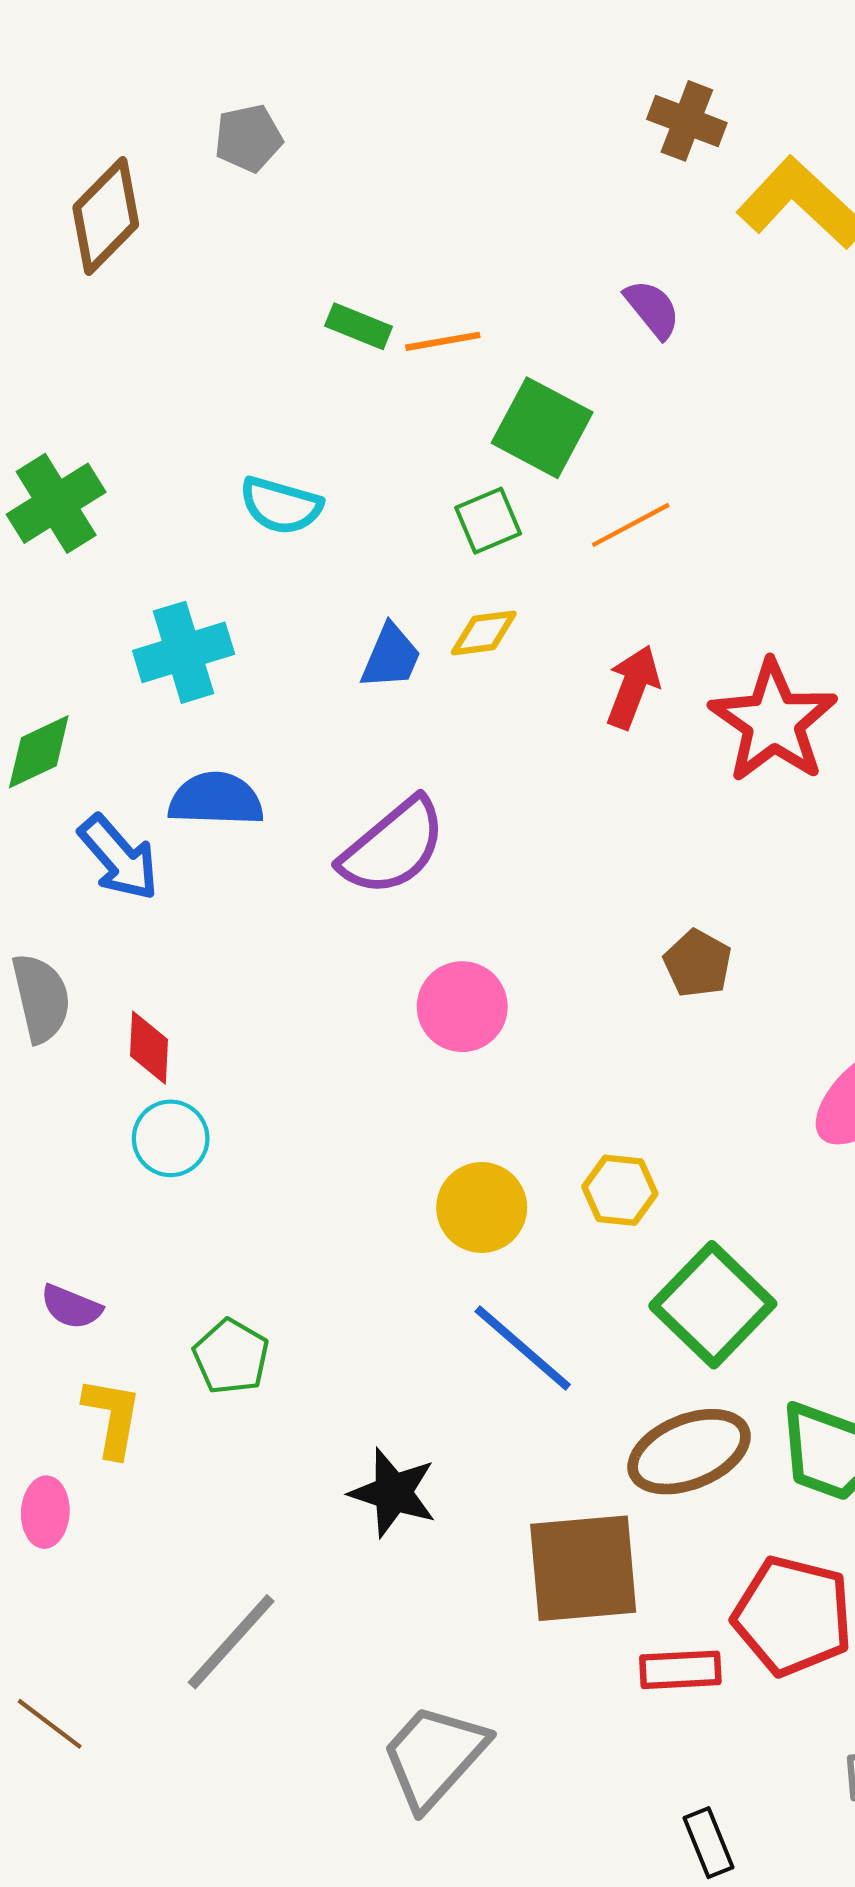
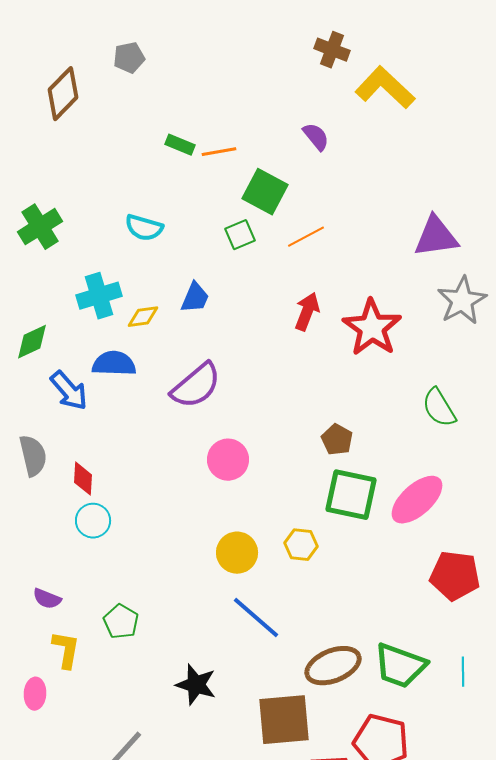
yellow diamond: (484, 633) -> (143, 317), moved
green square: (713, 1305) -> (351, 495), moved, turned -32

